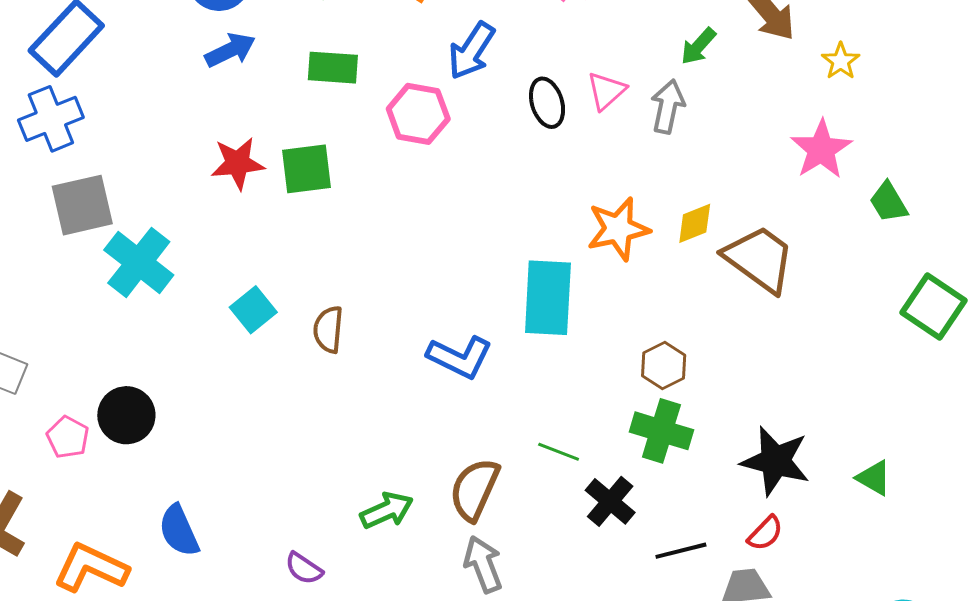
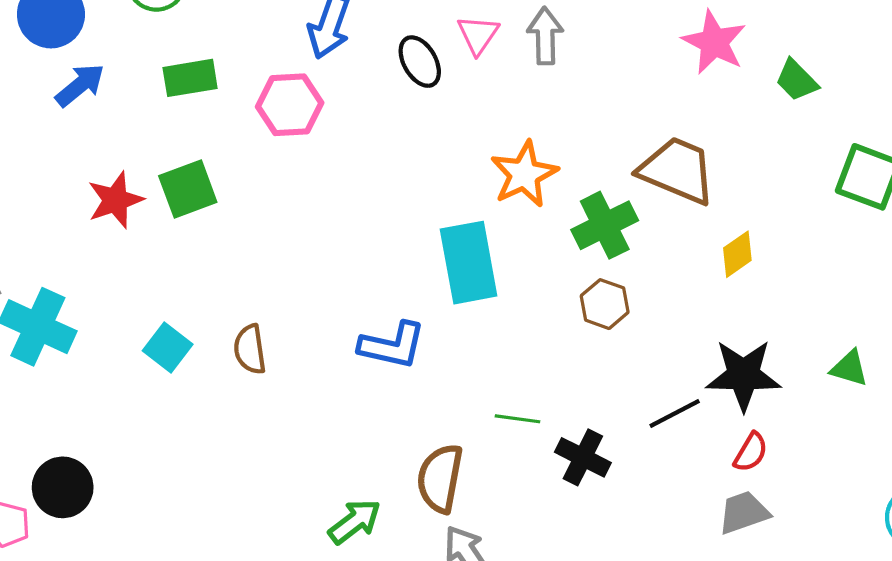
yellow diamond: (695, 223) -> (737, 254), moved
green cross: (661, 431) -> (605, 225), moved, turned -30
black line: (681, 551) -> (675, 414), moved

